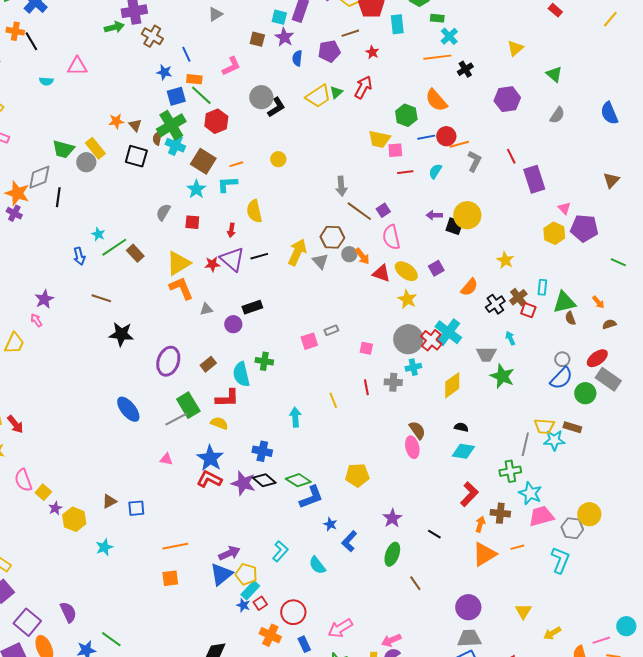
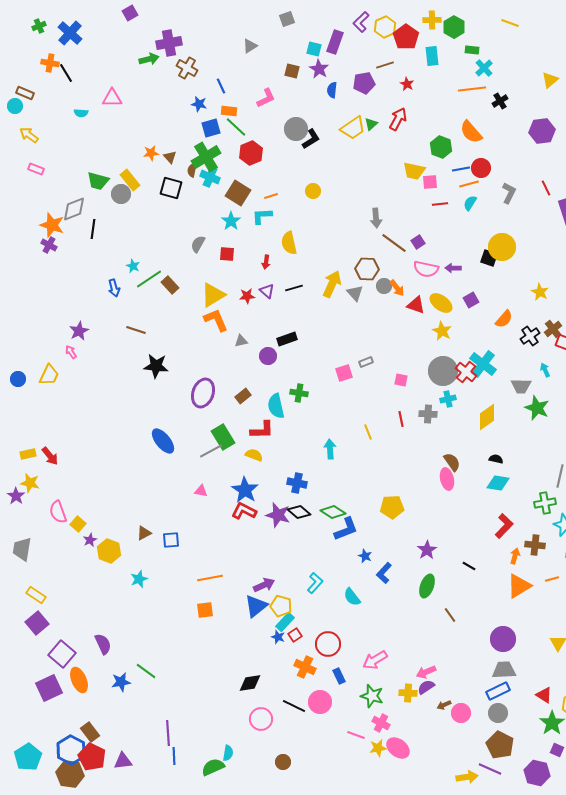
orange line: (459, 144) -> (469, 184), moved
purple arrow: (434, 215) -> (453, 268), moved
pink semicircle: (391, 237) -> (426, 269), turned -65
purple triangle: (232, 259) -> (267, 291), size x0.6

